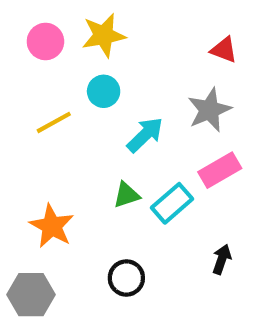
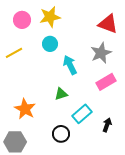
red triangle: (224, 50) -> (108, 24), size x1.5
yellow line: (54, 122) -> (14, 53), moved
cyan arrow: (145, 135) -> (70, 65), turned -72
cyan rectangle: (172, 203) -> (82, 114), moved

